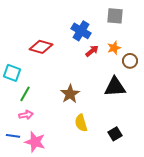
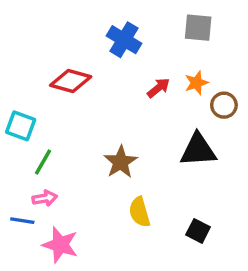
blue cross: (81, 31) -> (124, 40), moved
black square: (115, 134) -> (198, 231), turned -32
blue line: (13, 136) -> (22, 221), moved

